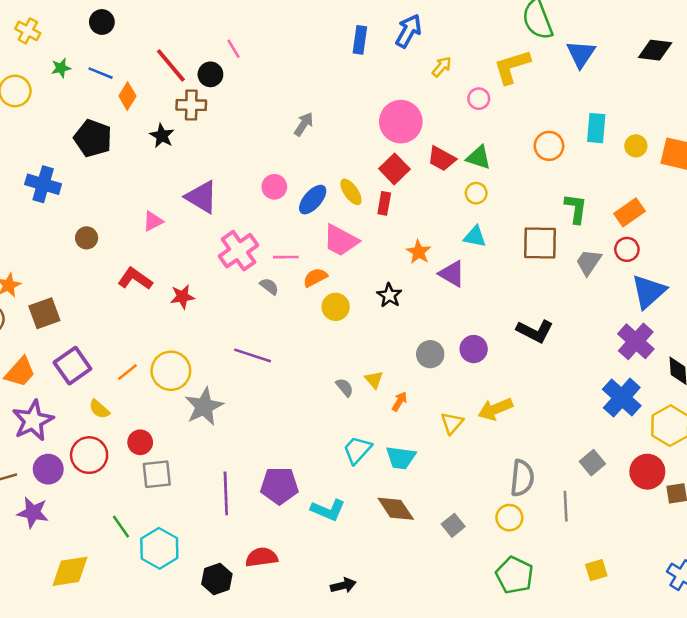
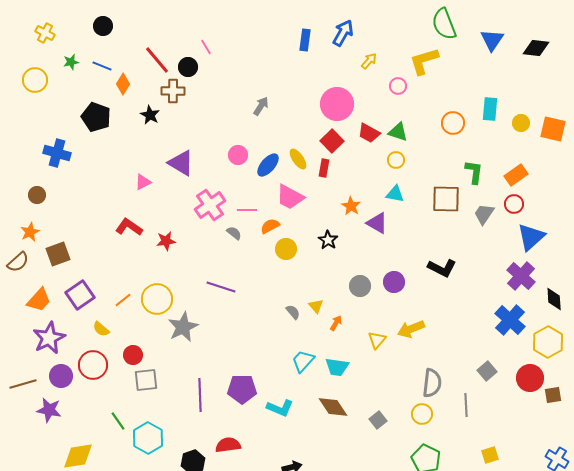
blue triangle: (581, 54) -> (492, 40), moved
brown circle: (87, 238) -> (37, 195), moved

